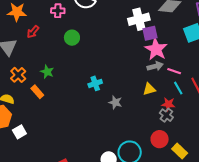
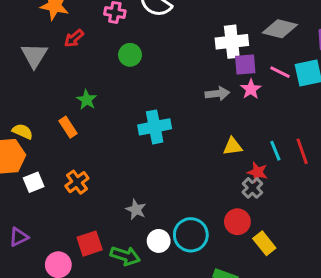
pink star: (156, 49) -> (251, 89), size x0.6
gray arrow: (155, 66) -> (217, 94), moved
pink line: (174, 71) -> (280, 72), moved
orange cross: (18, 75) -> (77, 182), moved
cyan cross: (95, 83) -> (155, 127), size x1.5
gray star: (115, 102) -> (136, 210), moved

